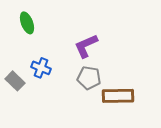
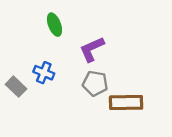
green ellipse: (27, 23) -> (54, 25), moved

